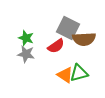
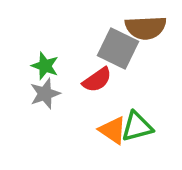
brown semicircle: (84, 39) -> (146, 28), moved
gray star: (26, 54) -> (45, 94), turned -30

